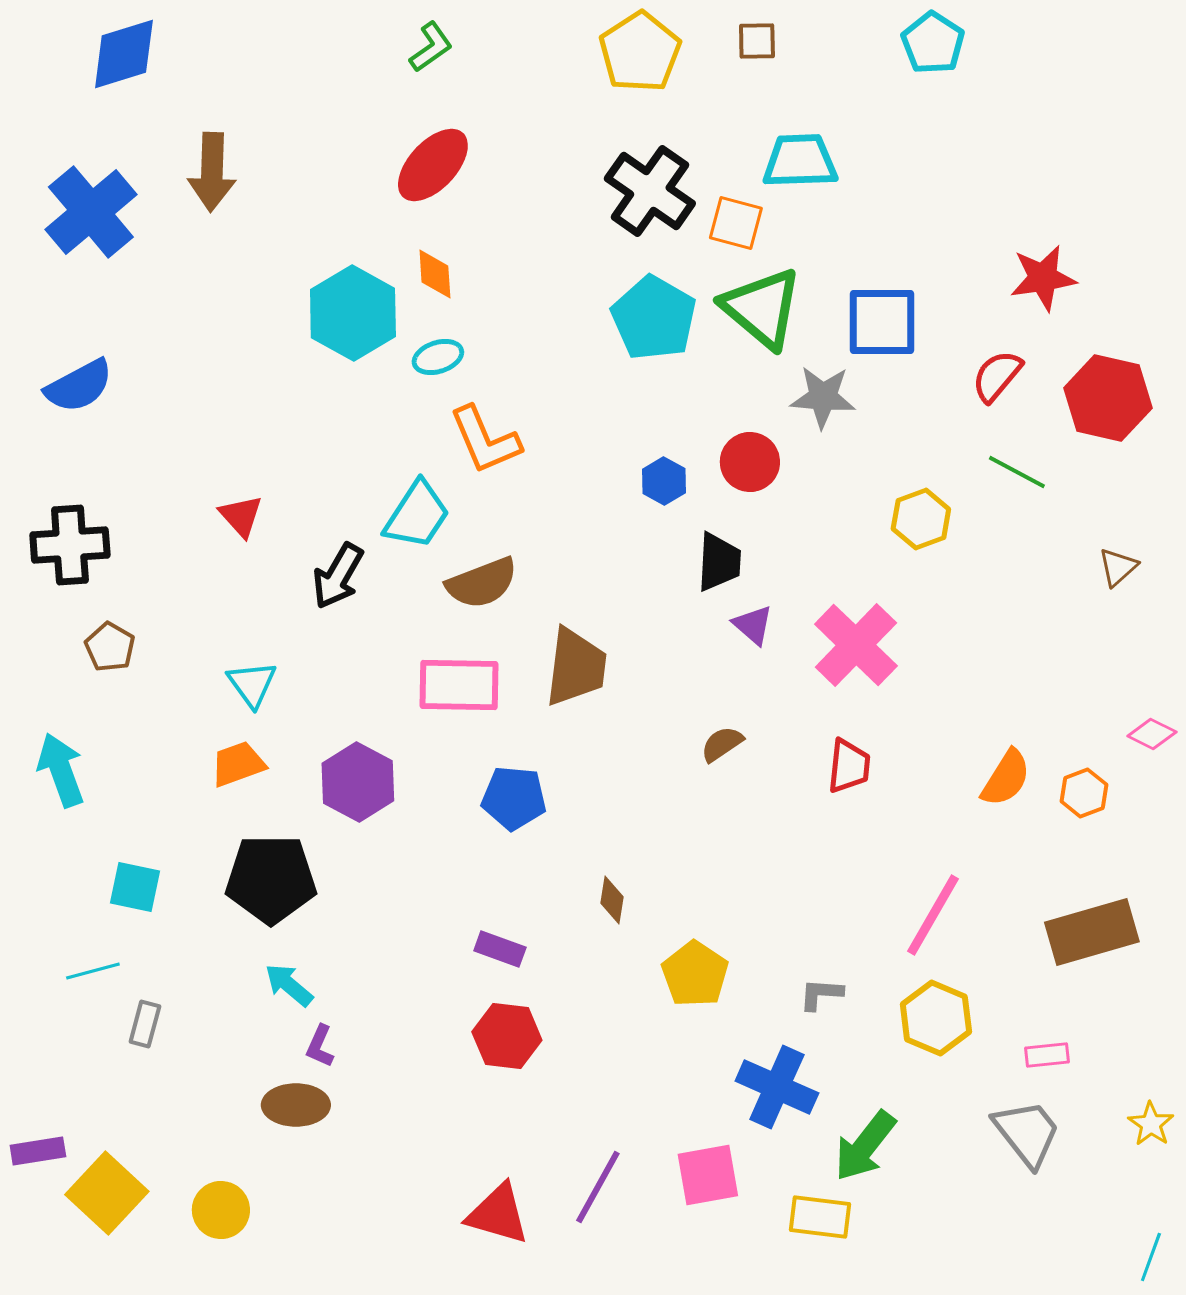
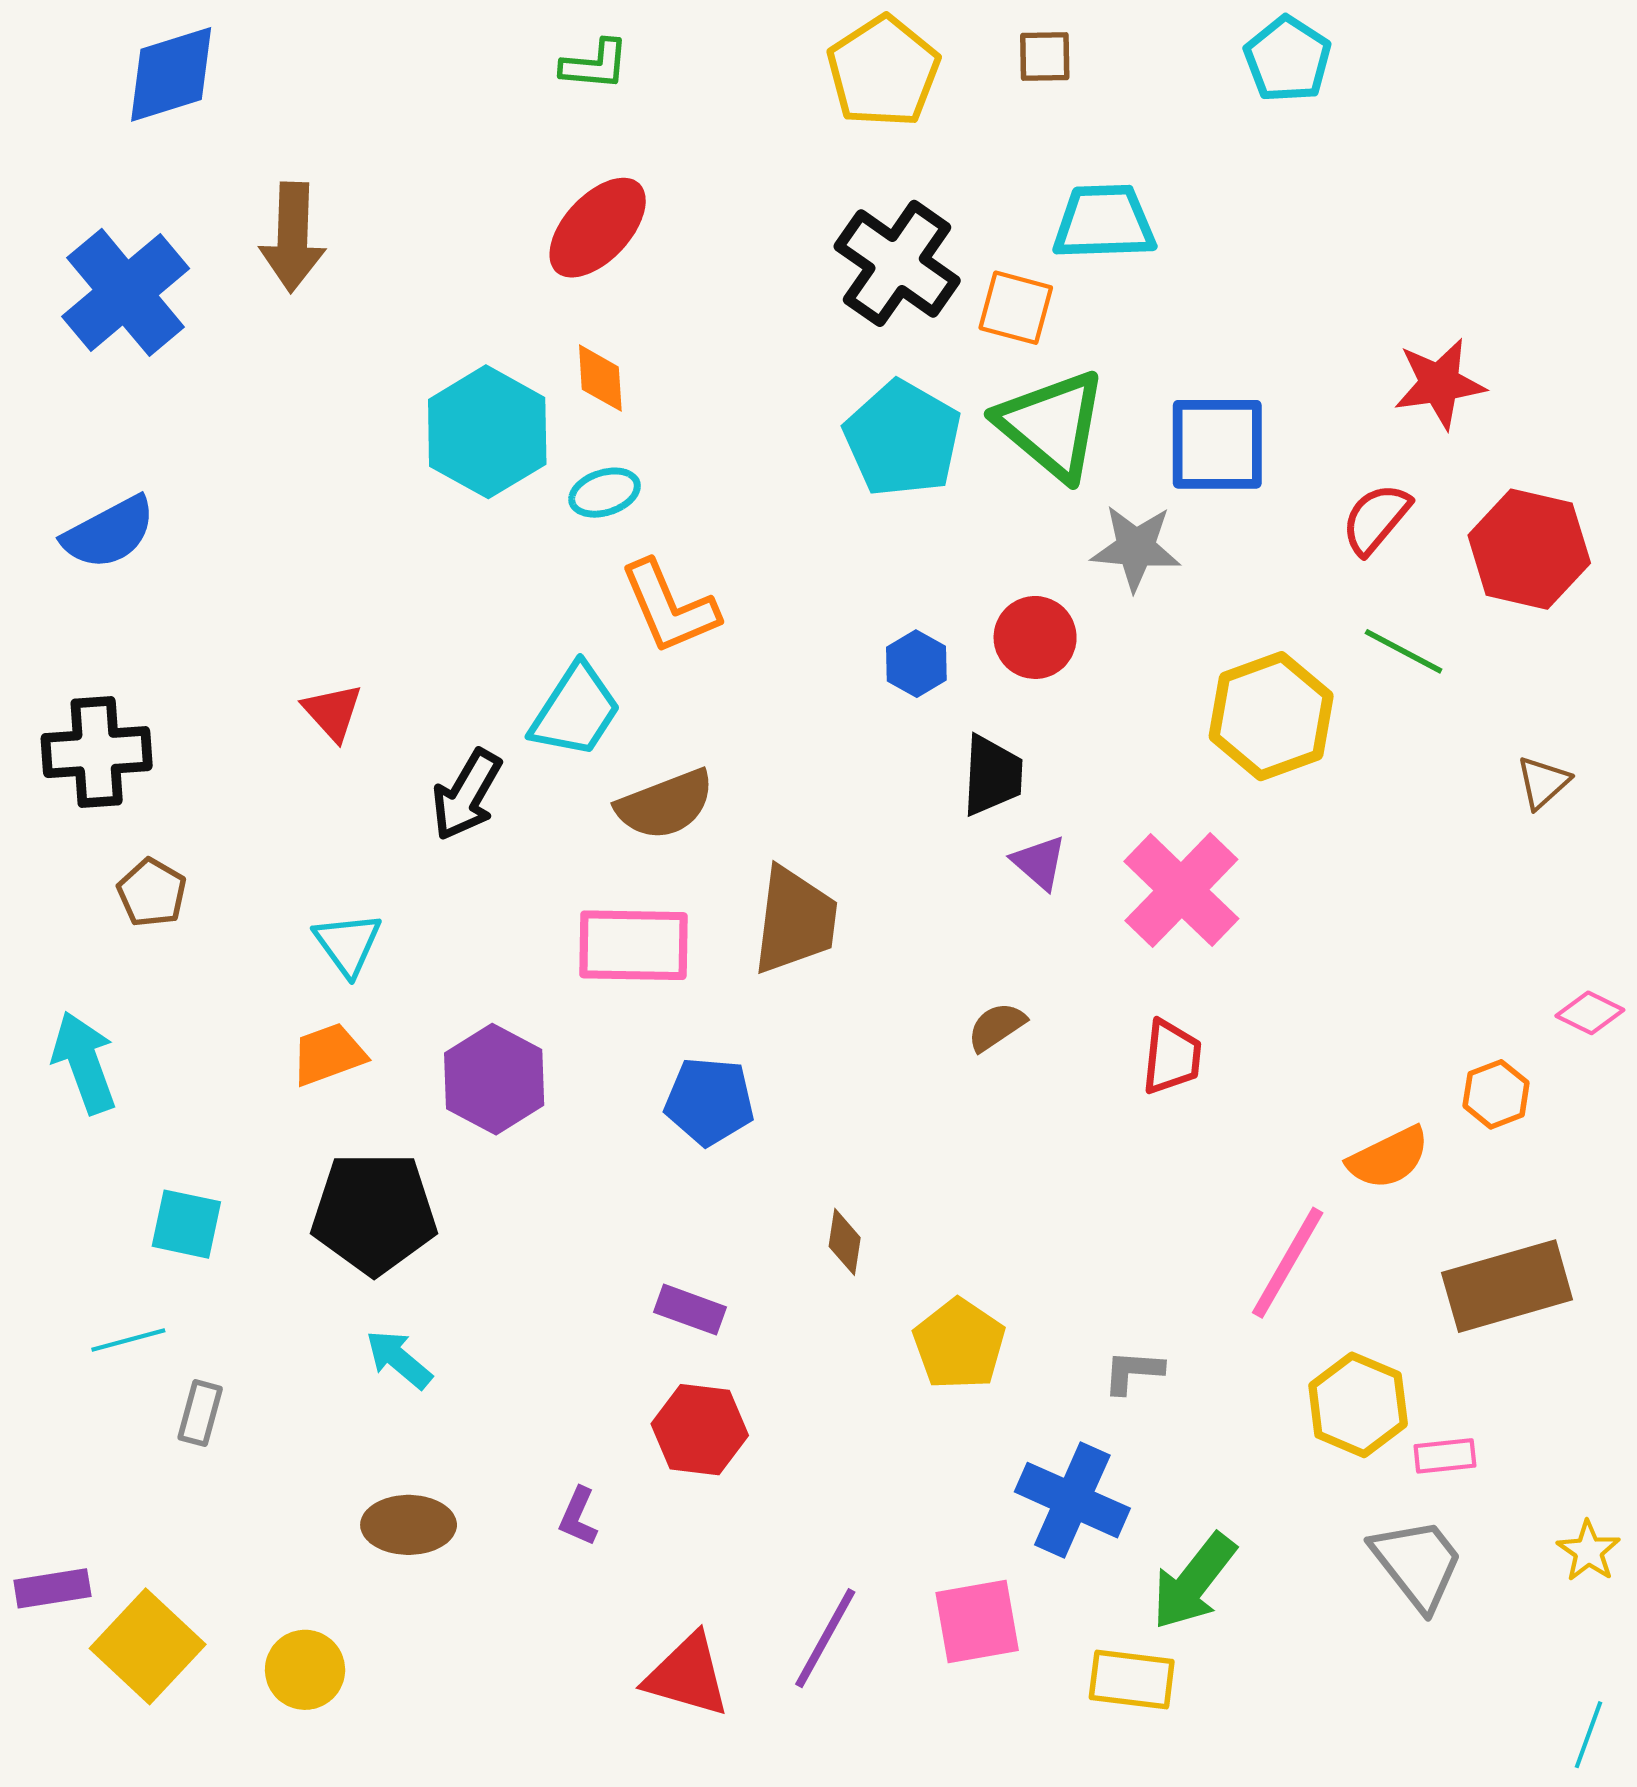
green L-shape: (431, 47) -> (595, 65), turned 40
yellow hexagon: (921, 519) -> (1271, 716), size x1.5
orange semicircle: (1006, 778) -> (1388, 1158), moved, turned 32
yellow hexagon: (936, 1018) -> (1358, 1405), moved
purple L-shape: (320, 1046) -> (578, 1517), moved

